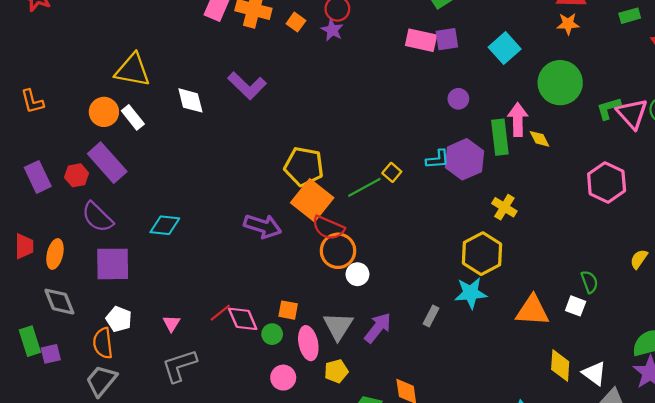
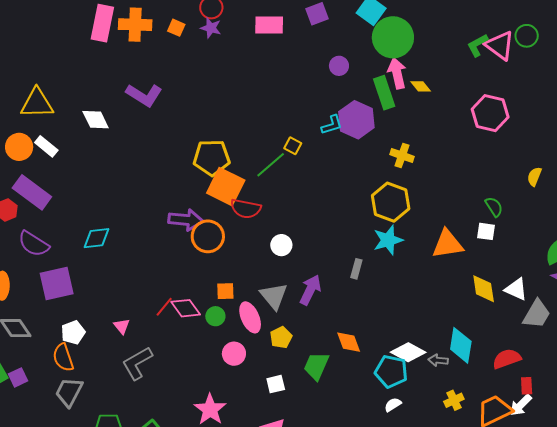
pink rectangle: (421, 40) -> (269, 25), moved
green circle: (560, 83) -> (393, 37), moved
orange circle: (338, 251) -> (208, 236), moved
white pentagon: (119, 319) -> (73, 332), turned -30

